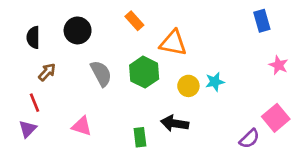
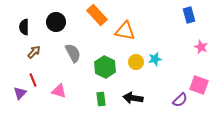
orange rectangle: (134, 21) -> (97, 15), size x1.5
green hexagon: (144, 72) -> (105, 67), moved
red line: (35, 103) -> (33, 80), moved
pink square: (276, 118) -> (199, 85), turned -30
black arrow: (175, 123) -> (133, 98), moved

